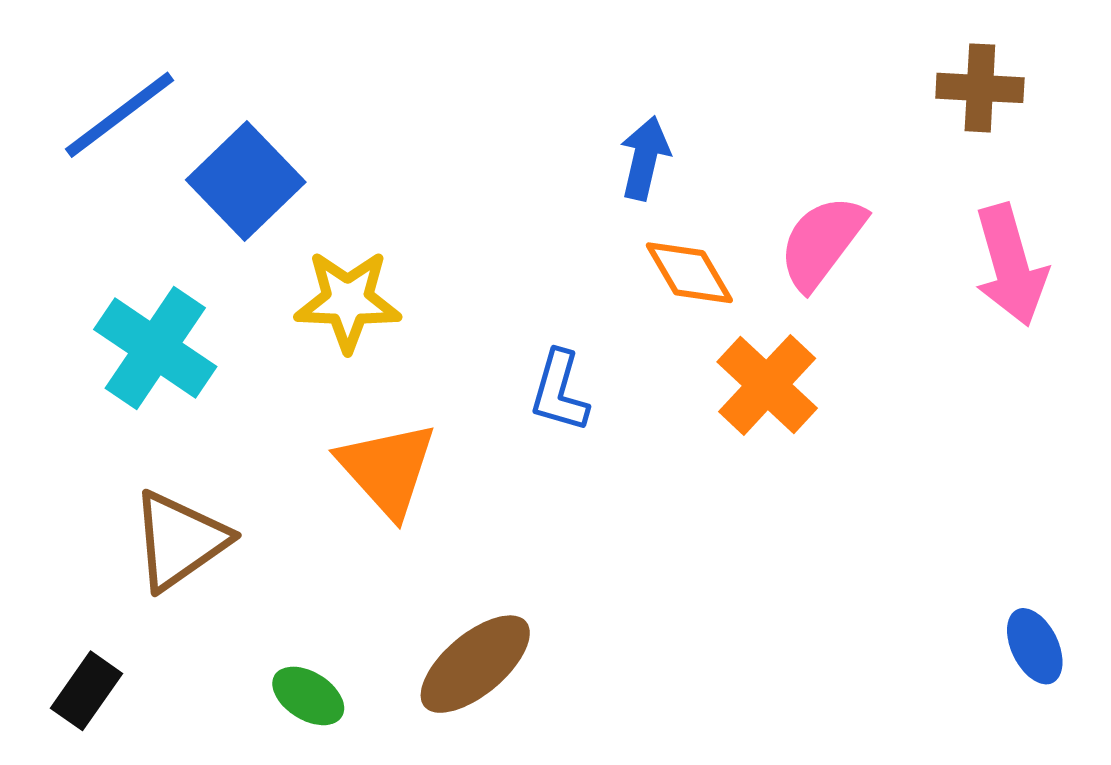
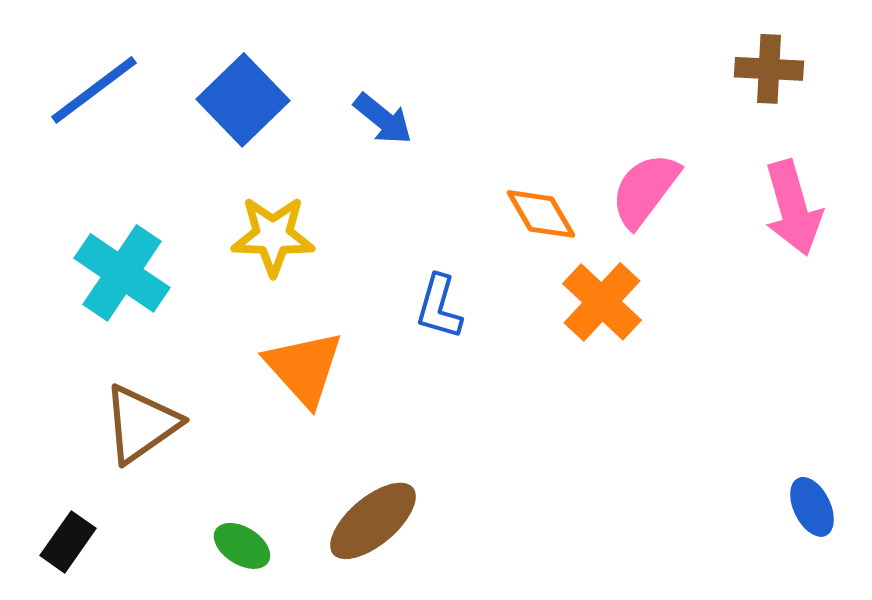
blue arrow: (645, 158) -> (383, 119), moved, turned 116
blue square: (246, 181) -> (243, 100), moved

